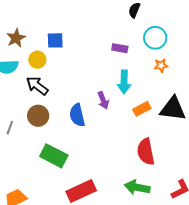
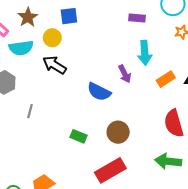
blue semicircle: (77, 115) -> (99, 92), turned -45
brown circle: (38, 116) -> (118, 132), moved
green rectangle: (54, 156) -> (78, 136), size x0.6

